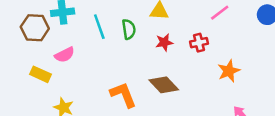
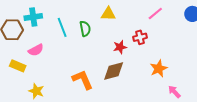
red star: (164, 42) -> (120, 47), moved
orange star: (229, 71) -> (159, 69), moved
brown diamond: (164, 85) -> (114, 71), turned -60

